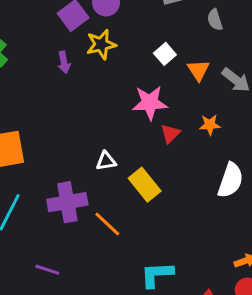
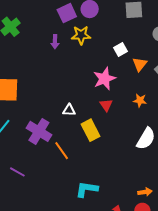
pink star: (150, 103) -> (105, 79), turned -30
red triangle: (170, 134) -> (106, 105), moved, turned -32
purple cross: (67, 202) -> (39, 131), turned 30

